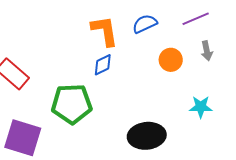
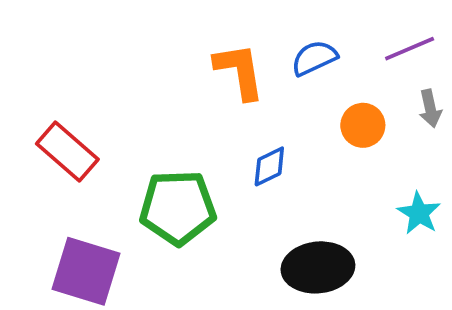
blue diamond: (103, 65) -> (269, 166), moved
cyan star: (201, 107) -> (419, 213), turned 30

